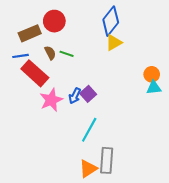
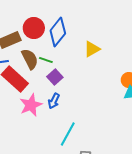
blue diamond: (111, 21) -> (58, 32), moved
brown semicircle: (50, 53) -> (30, 59), size x1.5
purple square: (88, 94) -> (55, 77), moved

